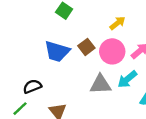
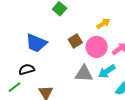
blue trapezoid: (57, 51) -> (36, 43), moved

